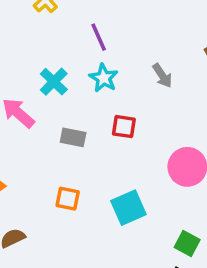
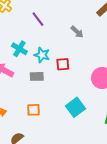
cyan star: (104, 78) -> (42, 55), moved
orange square: (68, 199) -> (34, 110), moved

